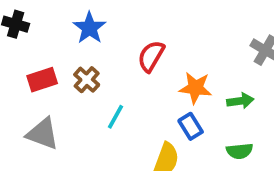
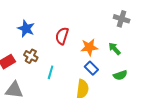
green arrow: (240, 101) -> (115, 49), turned -112

